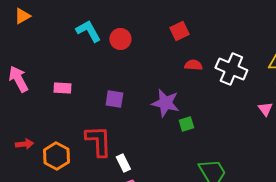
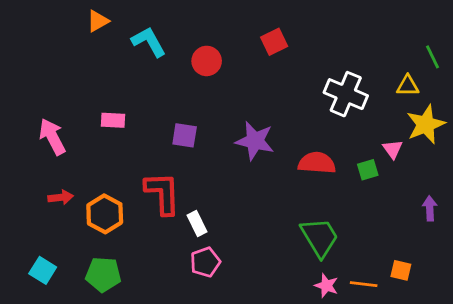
orange triangle: (22, 16) -> (98, 21), moved
red circle: (120, 39) -> (207, 61), moved
red semicircle: (193, 65) -> (317, 163), moved, size x1.5
pink arrow: (18, 79) -> (52, 137), moved
green square: (186, 124) -> (368, 170), moved

